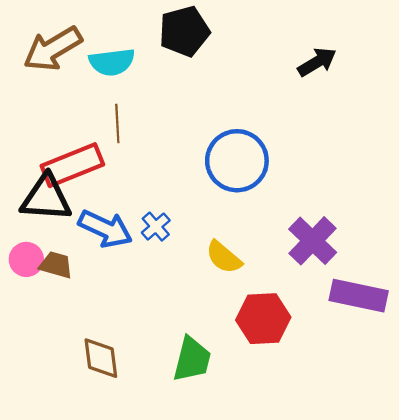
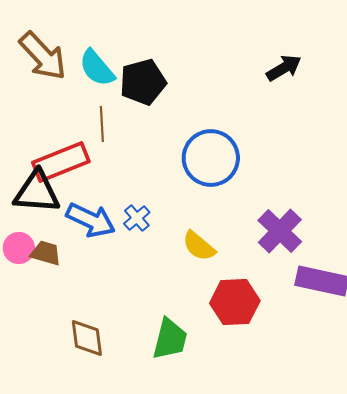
black pentagon: (184, 31) -> (143, 82), moved
brown arrow: (53, 49) -> (43, 56), turned -102
cyan semicircle: (112, 62) -> (97, 68), turned 57

